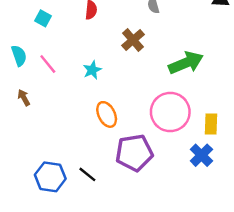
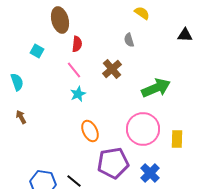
pink line: (48, 64) -> (74, 70), moved
blue cross: (201, 155) -> (150, 173), moved

